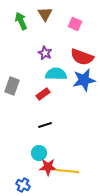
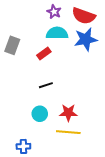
purple star: (45, 53) -> (54, 12), moved
red star: (48, 167) -> (68, 113), moved
blue cross: (23, 185) -> (23, 146), turned -32

